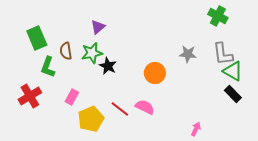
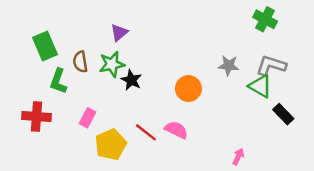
gray L-shape: (223, 54) -> (271, 65), turned 115
green triangle: (233, 71) -> (260, 86), moved
red cross: (30, 96) -> (36, 117), turned 35

